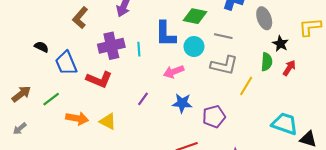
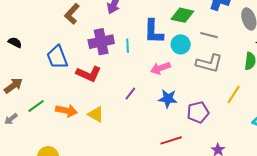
black semicircle: (41, 47) -> (15, 42), moved
yellow line: (246, 86) -> (234, 94), moved
green line: (51, 99) -> (36, 106), moved

